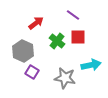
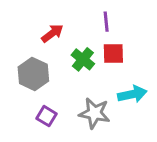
purple line: (73, 15) -> (106, 22), turned 48
purple square: (32, 72) -> (47, 116), moved

